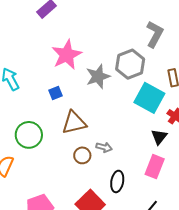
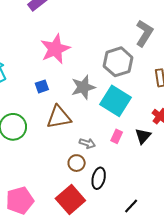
gray star: (98, 76) -> (83, 87), moved
cyan square: (149, 98) -> (116, 101), moved
brown circle: (82, 155) -> (77, 163), moved
pink rectangle: (155, 167) -> (117, 136), moved, size x0.6

